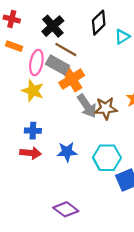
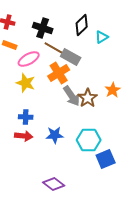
black cross: (53, 26) -> (43, 28), turned -30
pink ellipse: (36, 63) -> (29, 59), turned 50
gray rectangle: (58, 65) -> (71, 57), moved
brown star: (106, 108) -> (88, 98), turned -30

